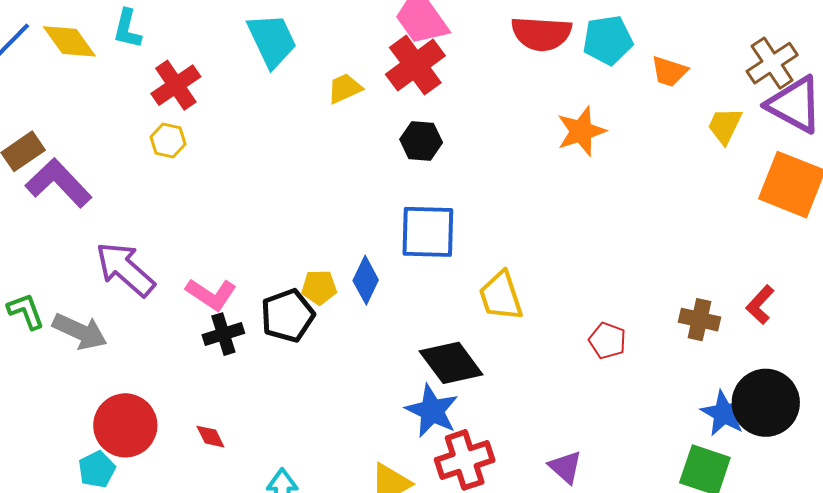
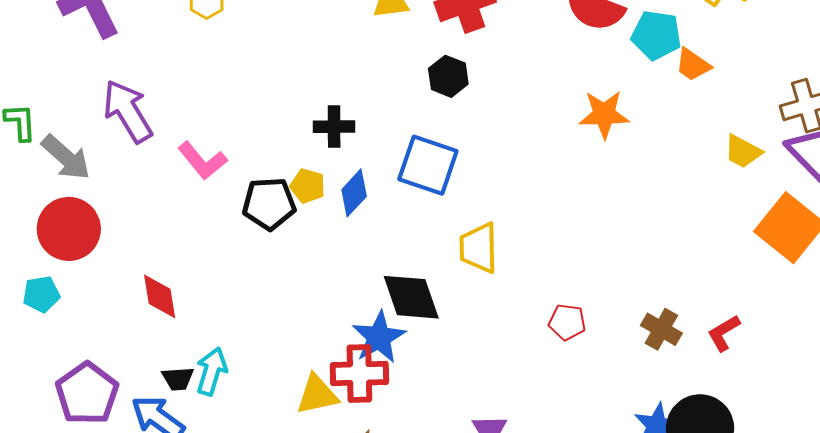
orange trapezoid: (669, 71) -> (693, 65), moved
yellow trapezoid: (725, 126) -> (743, 152), turned -105
black cross: (223, 334) -> (334, 127), moved
red pentagon: (607, 341) -> (567, 322), turned -30
red circle: (125, 425) -> (69, 229), moved
red diamond: (210, 437) -> (160, 296), size x1.5
red cross: (465, 460) -> (359, 374), moved

